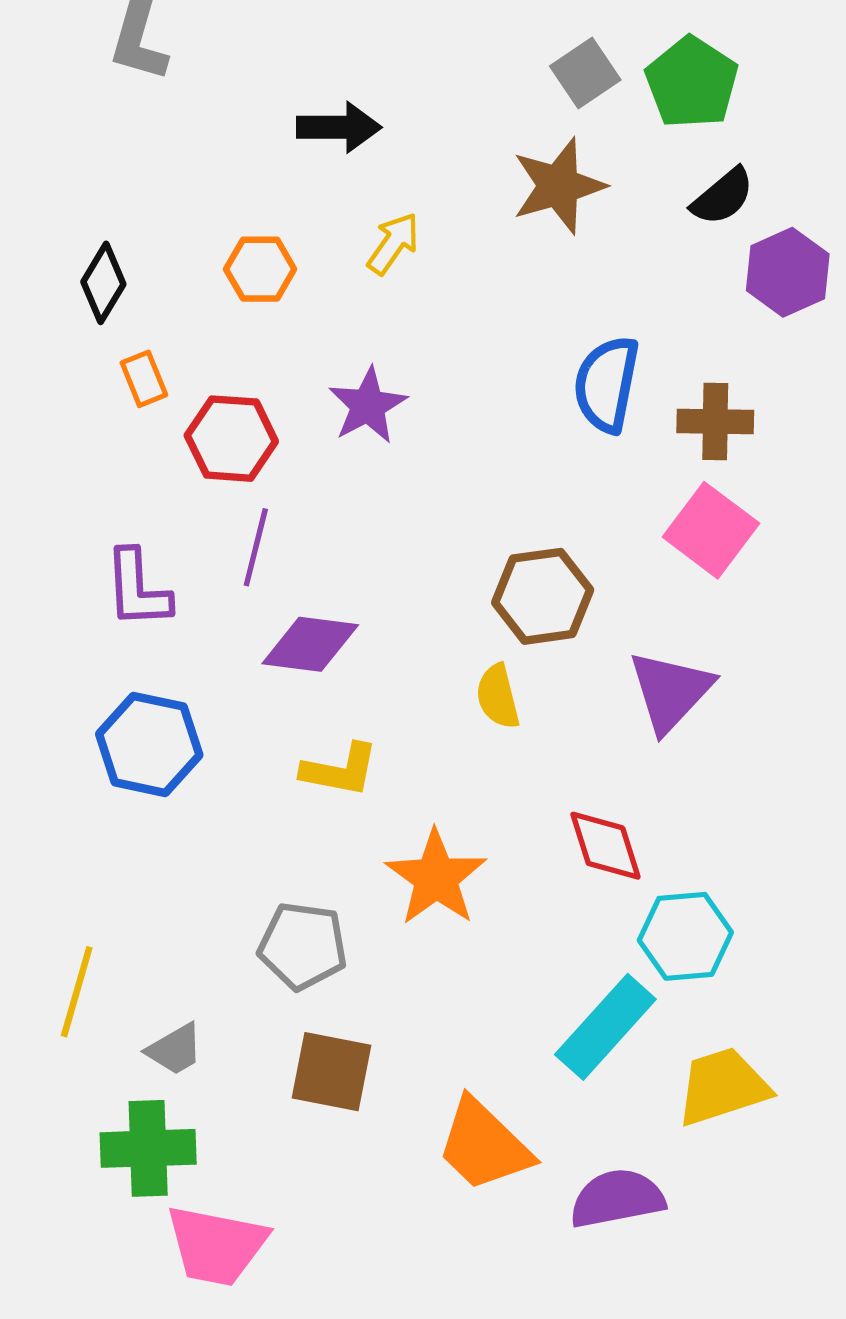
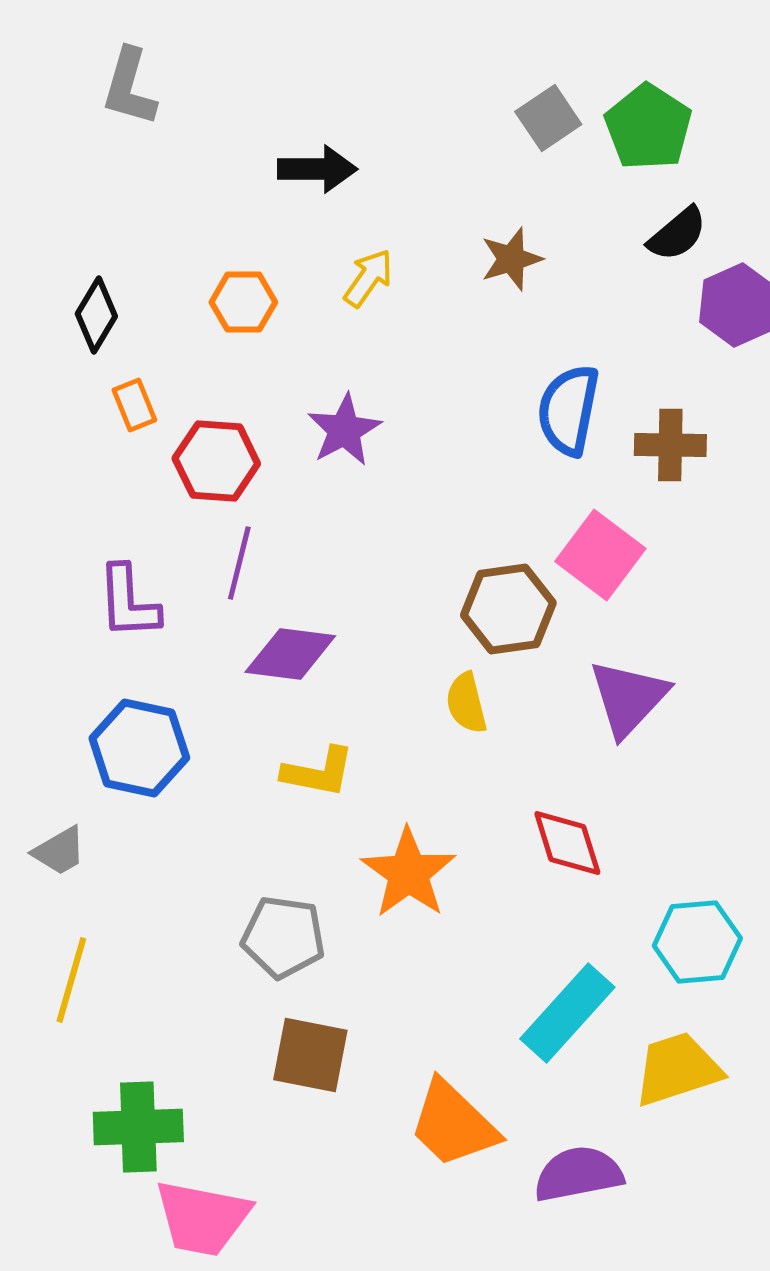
brown star: (559, 186) -> (511, 259), moved, size x0.7
pink square: (711, 530) -> (600, 555), moved
cyan hexagon: (685, 936) -> (697, 942), moved
gray trapezoid: (175, 1049) -> (59, 851), moved

